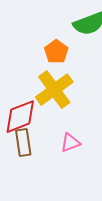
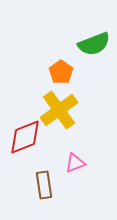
brown rectangle: (23, 143) -> (44, 185), moved

